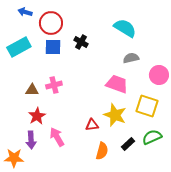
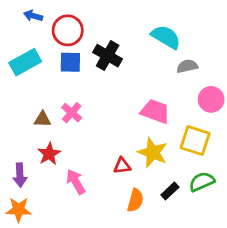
black cross: (81, 42) -> (108, 56), size x1.5
gray semicircle: (131, 58) -> (187, 66), moved
pink cross: (54, 85) -> (72, 113), turned -35
purple arrow: (31, 140) -> (20, 175), moved

